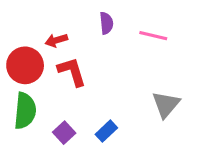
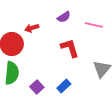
purple semicircle: (106, 23) -> (64, 17), turned 64
red L-shape: (72, 72) -> (70, 48), moved

